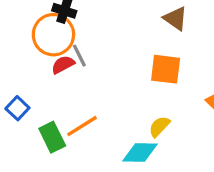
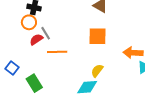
orange circle: (53, 35) -> (29, 22), size x0.6
orange line: (82, 126) -> (57, 52), moved, turned 36

